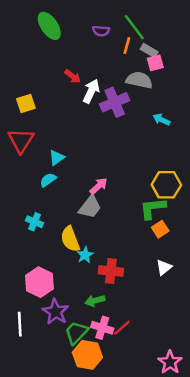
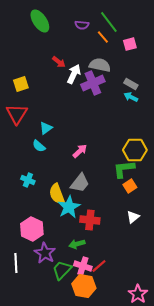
orange line: (127, 46) -> (103, 37), turned -56
gray rectangle: (149, 51) -> (131, 84), moved
pink square: (155, 63) -> (130, 44), moved
gray semicircle: (139, 80) -> (100, 65), moved
cyan semicircle: (48, 180) -> (39, 146), turned -104
gray trapezoid: (90, 207) -> (80, 183), moved
cyan star: (85, 255) -> (69, 207), size x1.6
orange hexagon: (87, 355) -> (84, 286), moved

